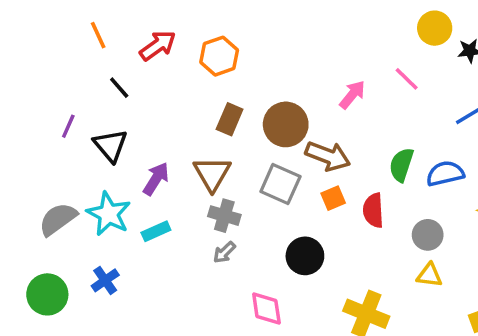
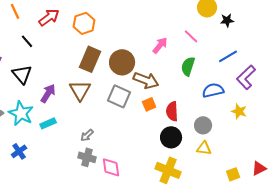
brown rectangle: (230, 119) -> (90, 59), size x1.4
green semicircle: (401, 165) -> (188, 66), moved
gray cross: (224, 216) -> (87, 157), moved
black circle: (305, 256) -> (171, 137), moved

